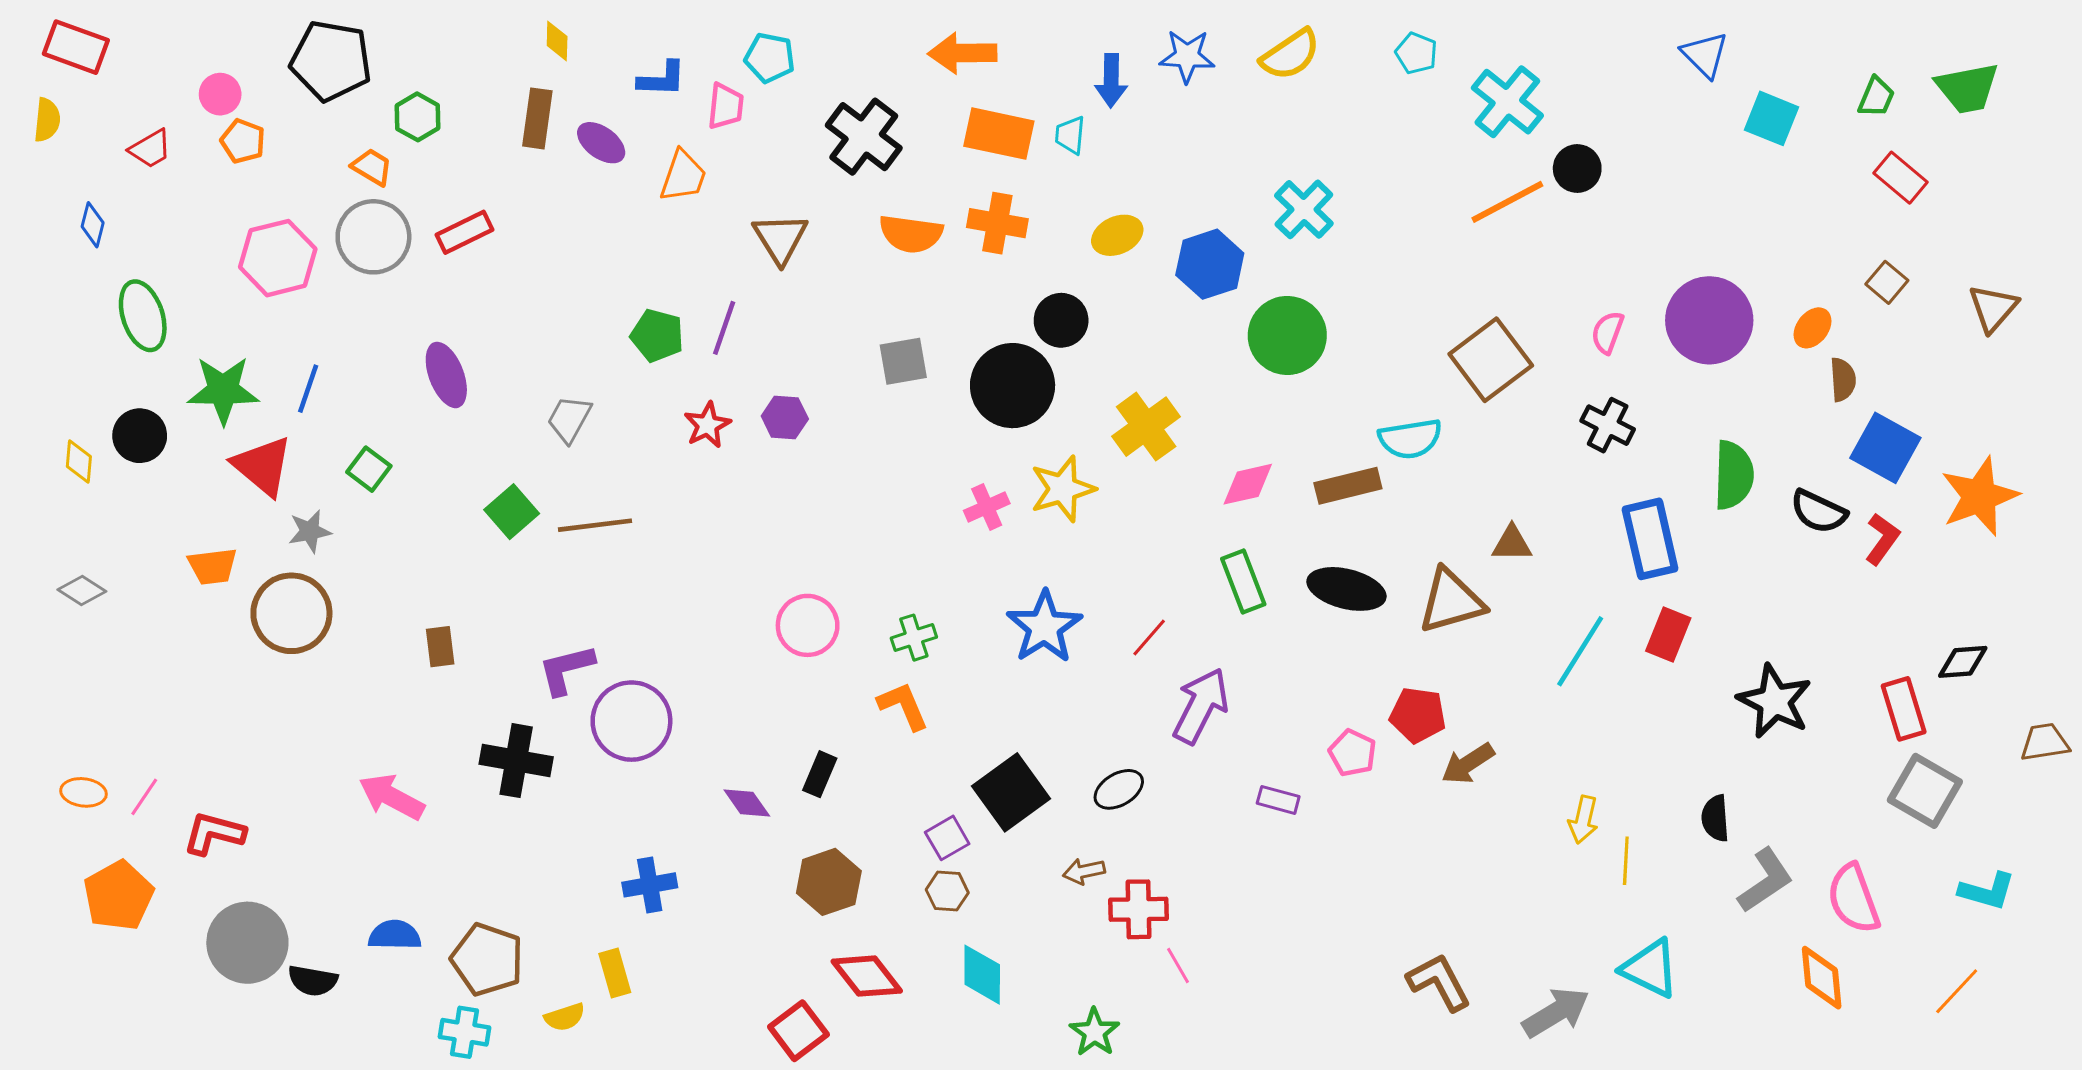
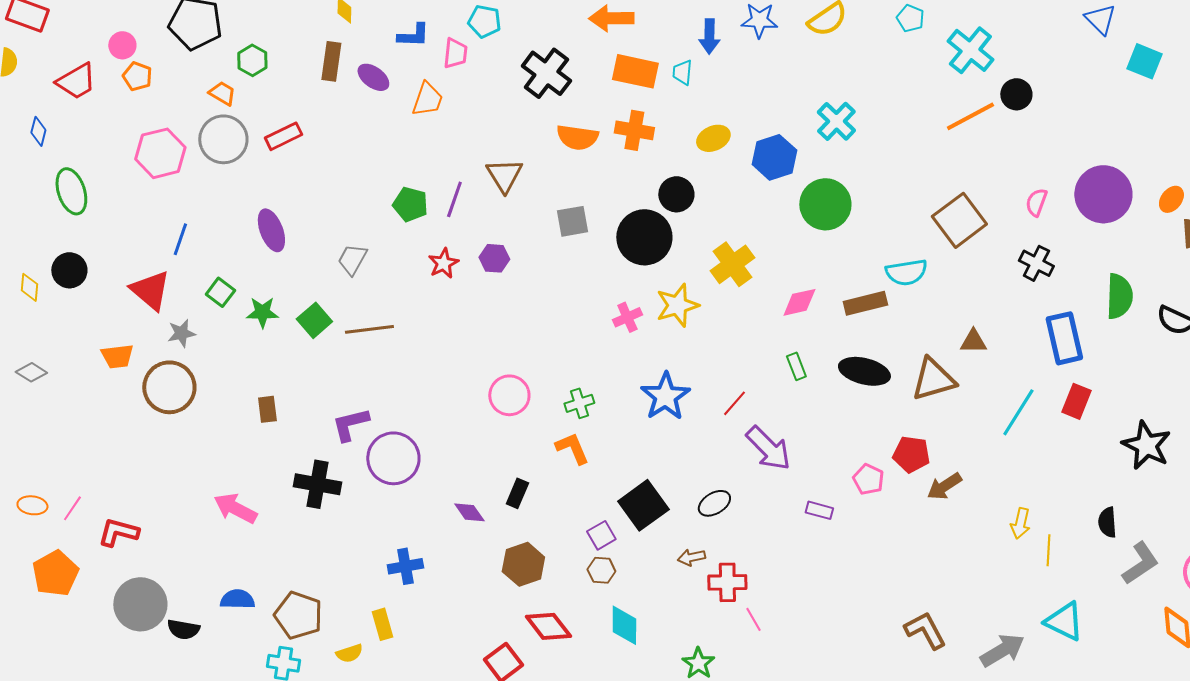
red trapezoid: (150, 149) -> (76, 81), size x1.4
brown triangle: (780, 238) -> (504, 175), moved
green star: (223, 390) -> (262, 312), moved, size x0.7
green rectangle: (1243, 581) -> (796, 366), size x0.7
purple arrow: (1201, 706) -> (768, 448), turned 108

